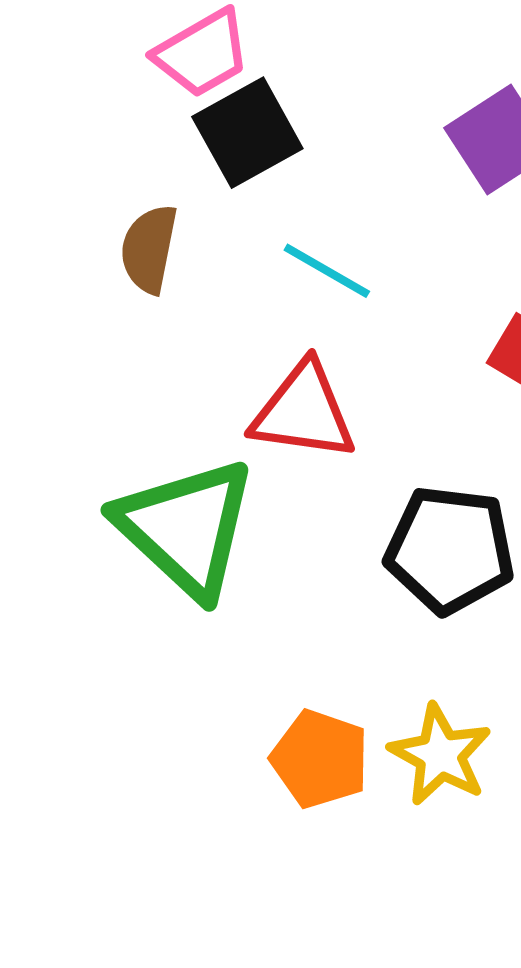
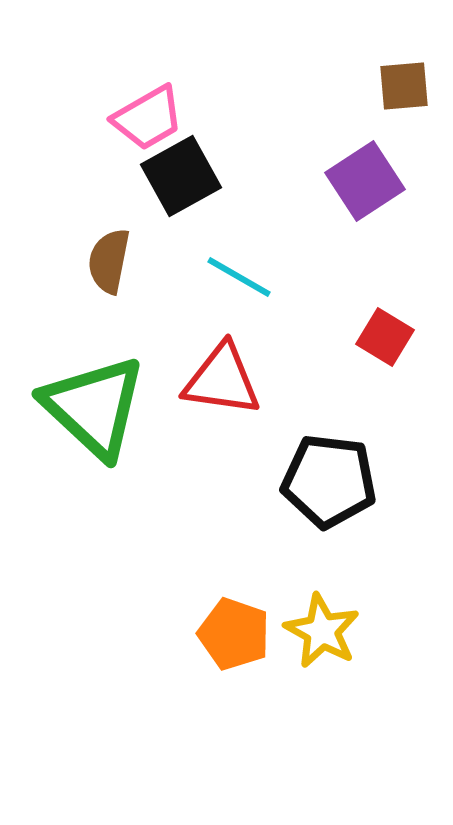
green triangle: (186, 528) -> (94, 407), moved

